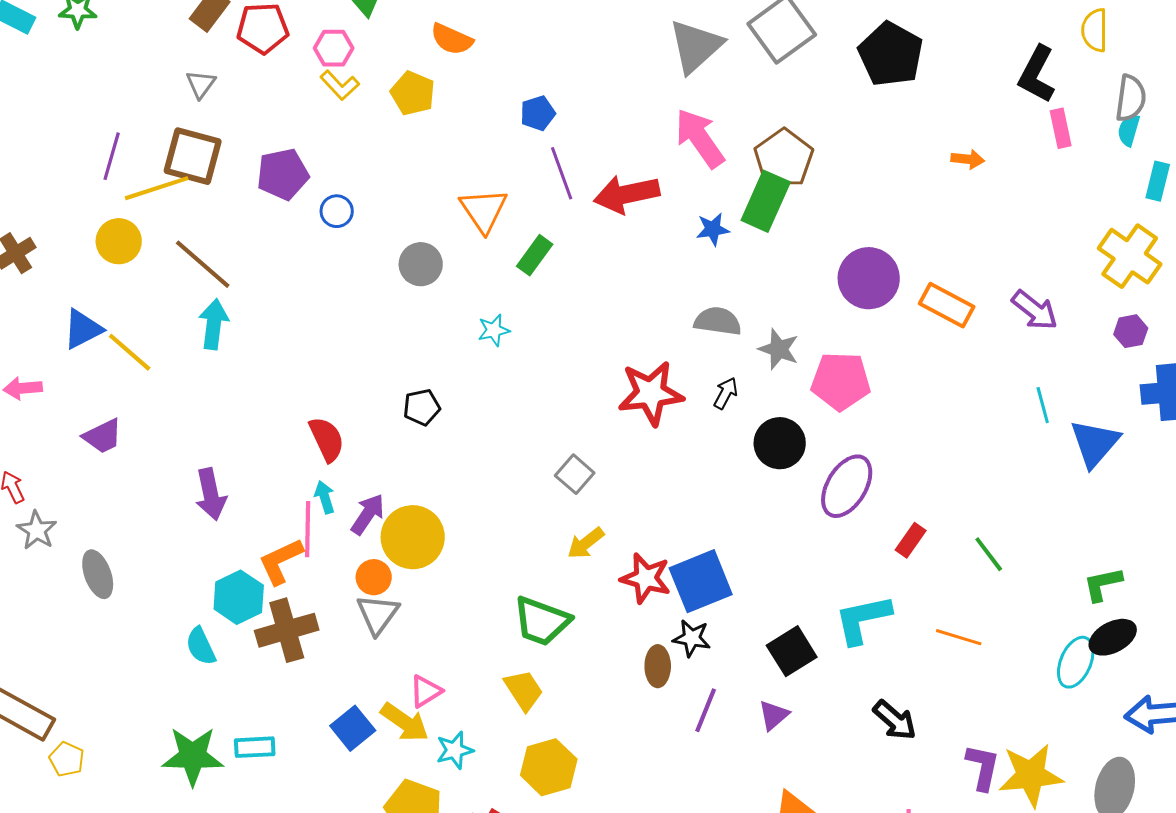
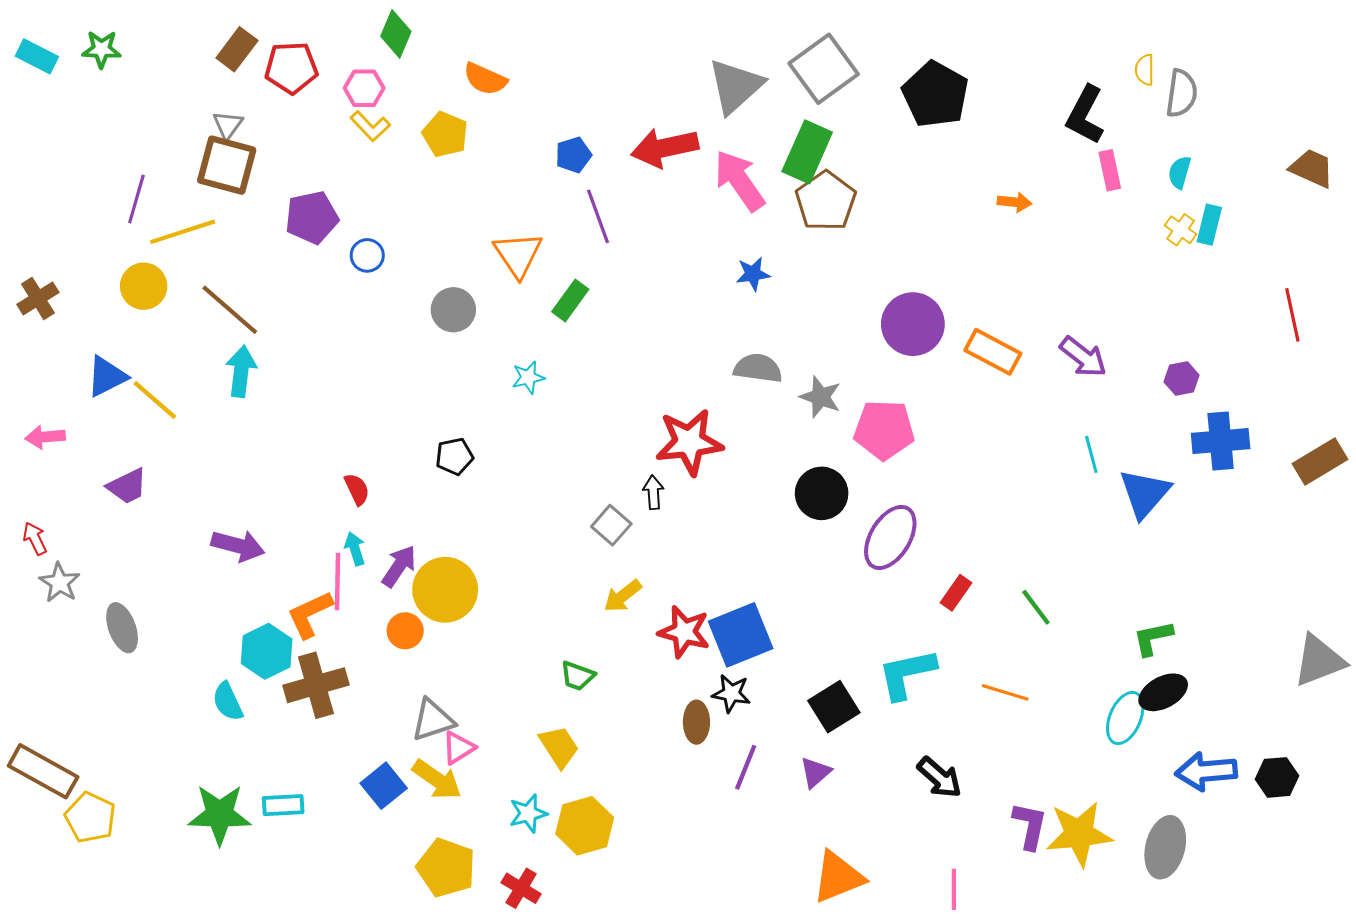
yellow semicircle: (1095, 30) -> (1145, 70), size x0.7
gray semicircle: (1131, 98) -> (1182, 93), moved
brown square: (193, 156) -> (227, 165), moved
red arrow: (627, 194) -> (665, 148), moved
green rectangle: (766, 201) -> (807, 152), moved
yellow cross: (1130, 256) -> (1181, 230), moved, size x0.5
black arrow: (726, 393) -> (653, 492), moved, turned -32
red semicircle: (327, 439) -> (357, 489), size x0.7
purple arrow: (211, 494) -> (238, 546), turned -63
gray triangle: (378, 614) -> (433, 720), moved, turned 36
green trapezoid: (542, 621) -> (577, 676), size x0.6
cyan star: (455, 750) -> (528, 813), moved
yellow pentagon: (67, 759) -> (90, 817), size x1.4

